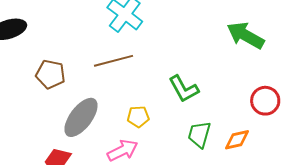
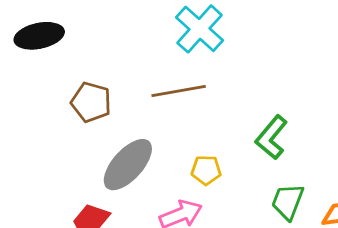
green L-shape: (184, 89) -> (271, 137), turned 64

